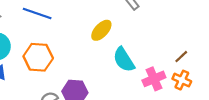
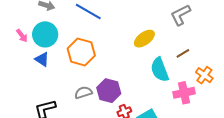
brown line: (181, 57) -> (183, 53), moved
orange cross: (182, 80) -> (204, 75), moved

